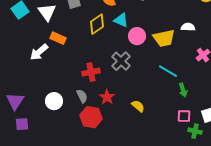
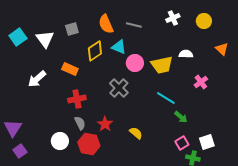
orange rectangle: (58, 38) -> (70, 69), moved
red cross: (91, 72) -> (77, 99), moved
green arrow: (183, 90) -> (181, 117), turned -32
white circle: (54, 101) -> (60, 141), moved
pink square: (184, 116) -> (182, 143), turned -32
purple square: (22, 124) -> (20, 151), turned -32

